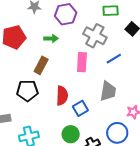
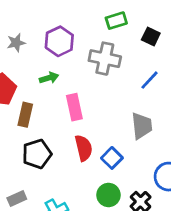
blue line: (114, 59) -> (150, 80), moved
pink rectangle: (82, 62) -> (74, 107), moved
brown rectangle: (41, 65) -> (25, 115), moved

